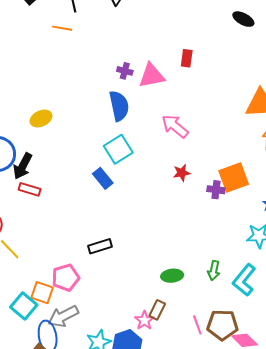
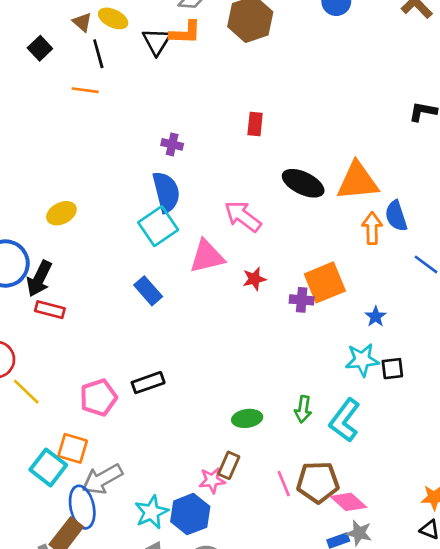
black ellipse: (243, 19) -> (303, 183), moved, size x1.4
pink triangle: (152, 76) -> (207, 257), moved
cyan square: (118, 149) -> (158, 226), moved
pink pentagon: (66, 278) -> (98, 398), moved
pink star: (144, 320) -> (212, 480), turned 30

